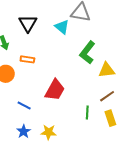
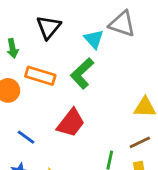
green L-shape: (87, 52) -> (82, 73), moved
orange rectangle: (27, 59) -> (40, 76), size x1.5

